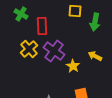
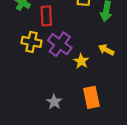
yellow cross: (29, 49) -> (31, 42), turned -36

